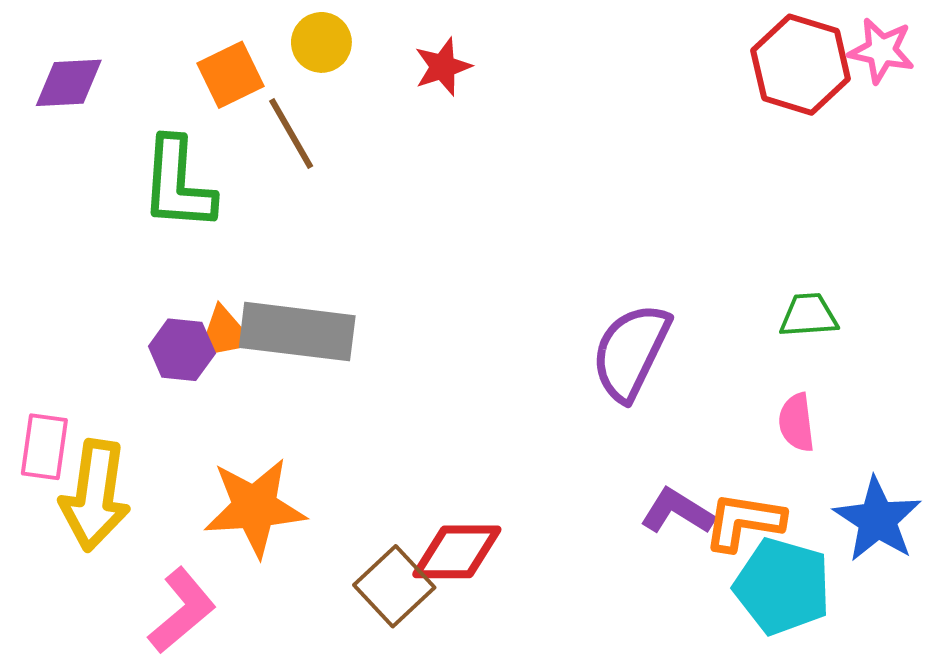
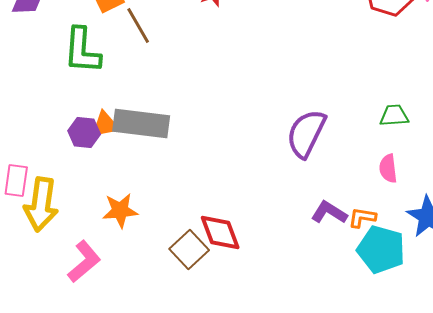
orange star: (255, 507) -> (120, 210), size x0.7
orange L-shape: (744, 522) -> (362, 218), size x0.7
red diamond: (457, 552) -> (220, 232), turned 69

